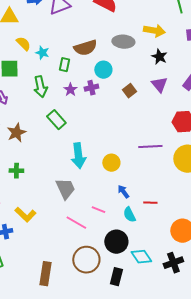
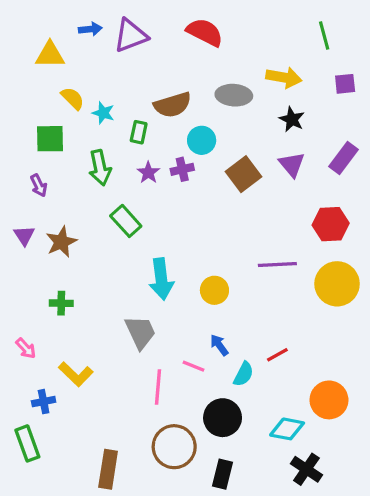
brown square: (129, 91) -> (244, 174), size x1.5
blue arrow: (123, 192) -> (219, 345), moved
red line: (150, 203) -> (277, 355), turned -32
cyan semicircle: (129, 215) -> (244, 374), turned -126
pink line: (76, 223) -> (158, 387), turned 65
cyan diamond: (141, 257) -> (287, 429), moved, turned -45
black cross: (173, 263) -> (306, 469), moved, turned -36

